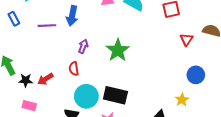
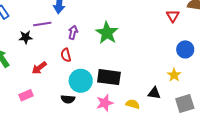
purple line: (47, 26) -> (42, 24), moved
black star: (26, 80) -> (26, 37), moved
pink rectangle: (29, 106) -> (26, 95), turned -32

